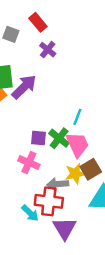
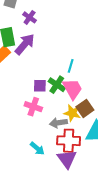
purple cross: (48, 50) -> (30, 17), moved
yellow star: (75, 174) -> (72, 113), turned 30
red cross: (49, 201) -> (69, 141), moved

